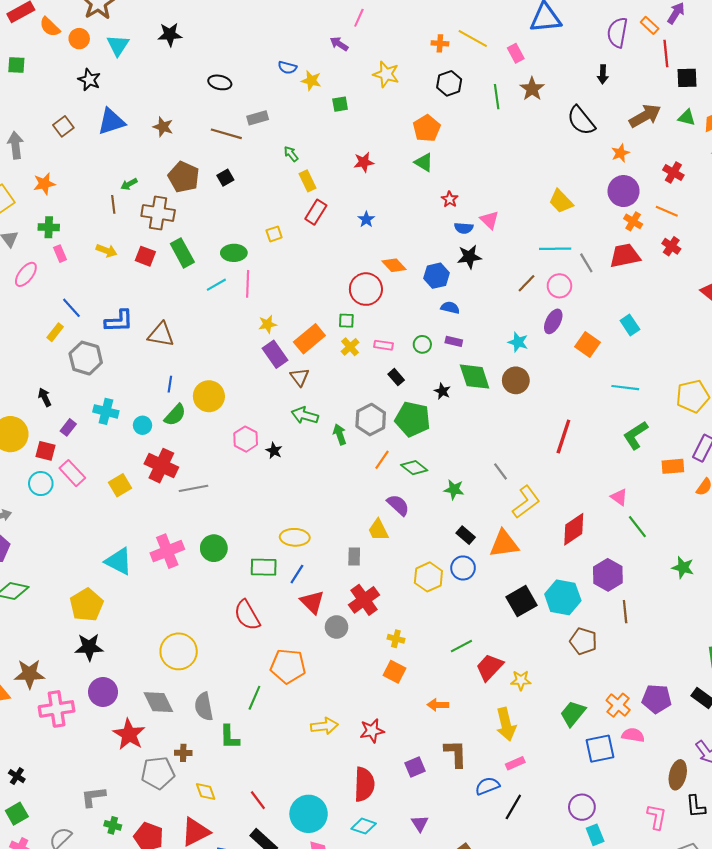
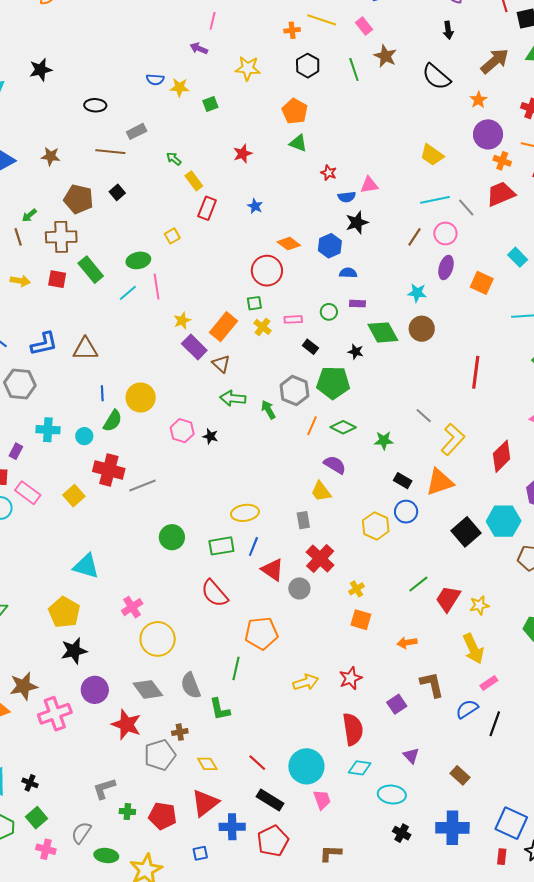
pink triangle: (490, 220) -> (369, 185), turned -42
pink cross: (167, 551) -> (132, 607), moved, size x0.7
yellow cross: (396, 639) -> (356, 589), turned -35

